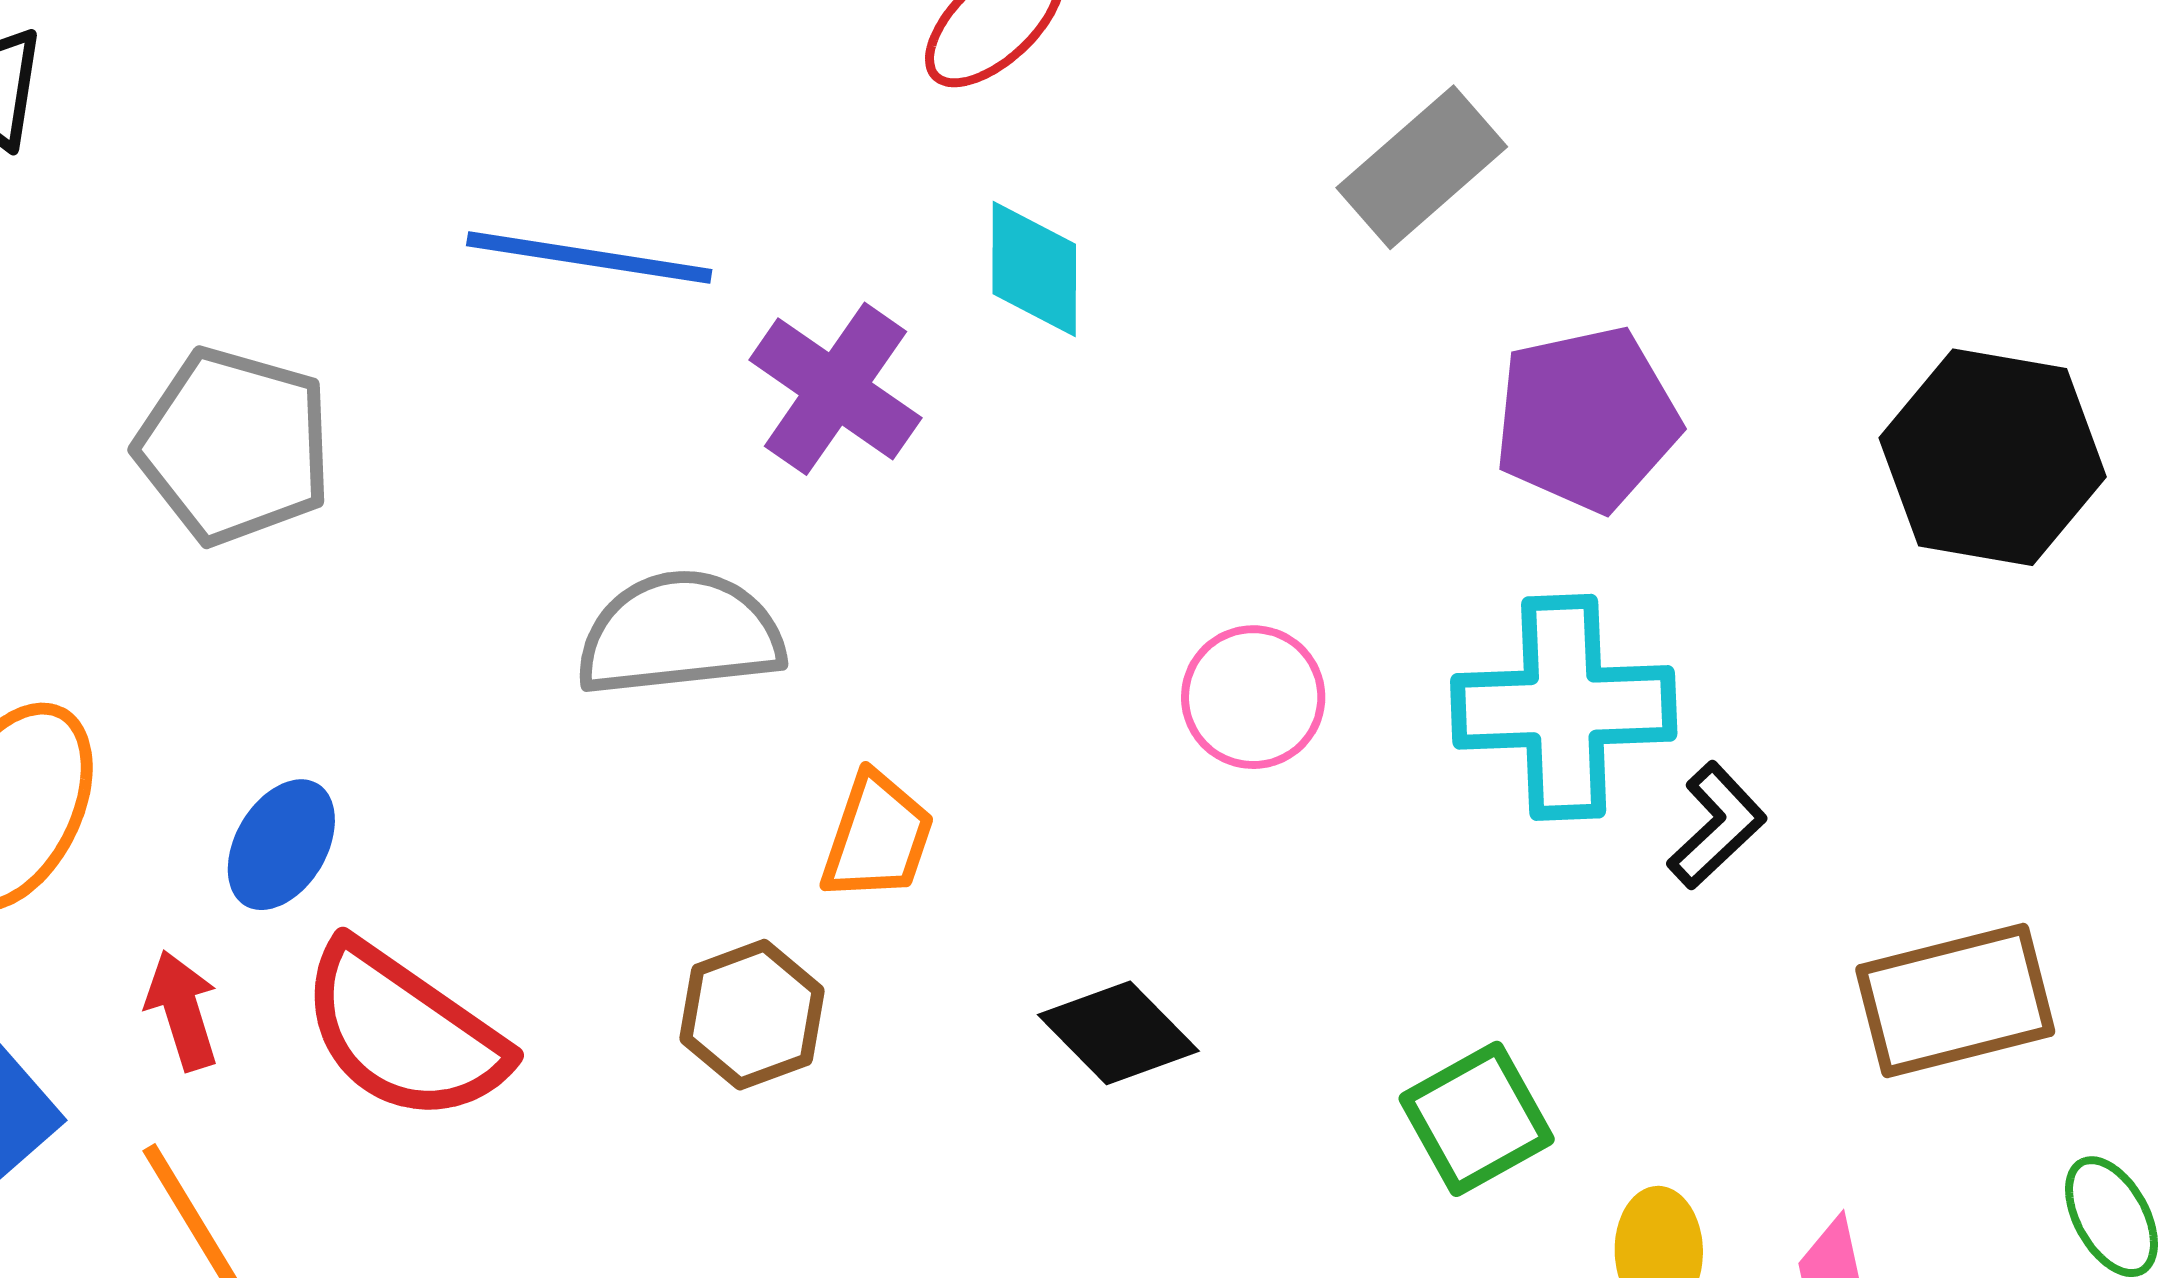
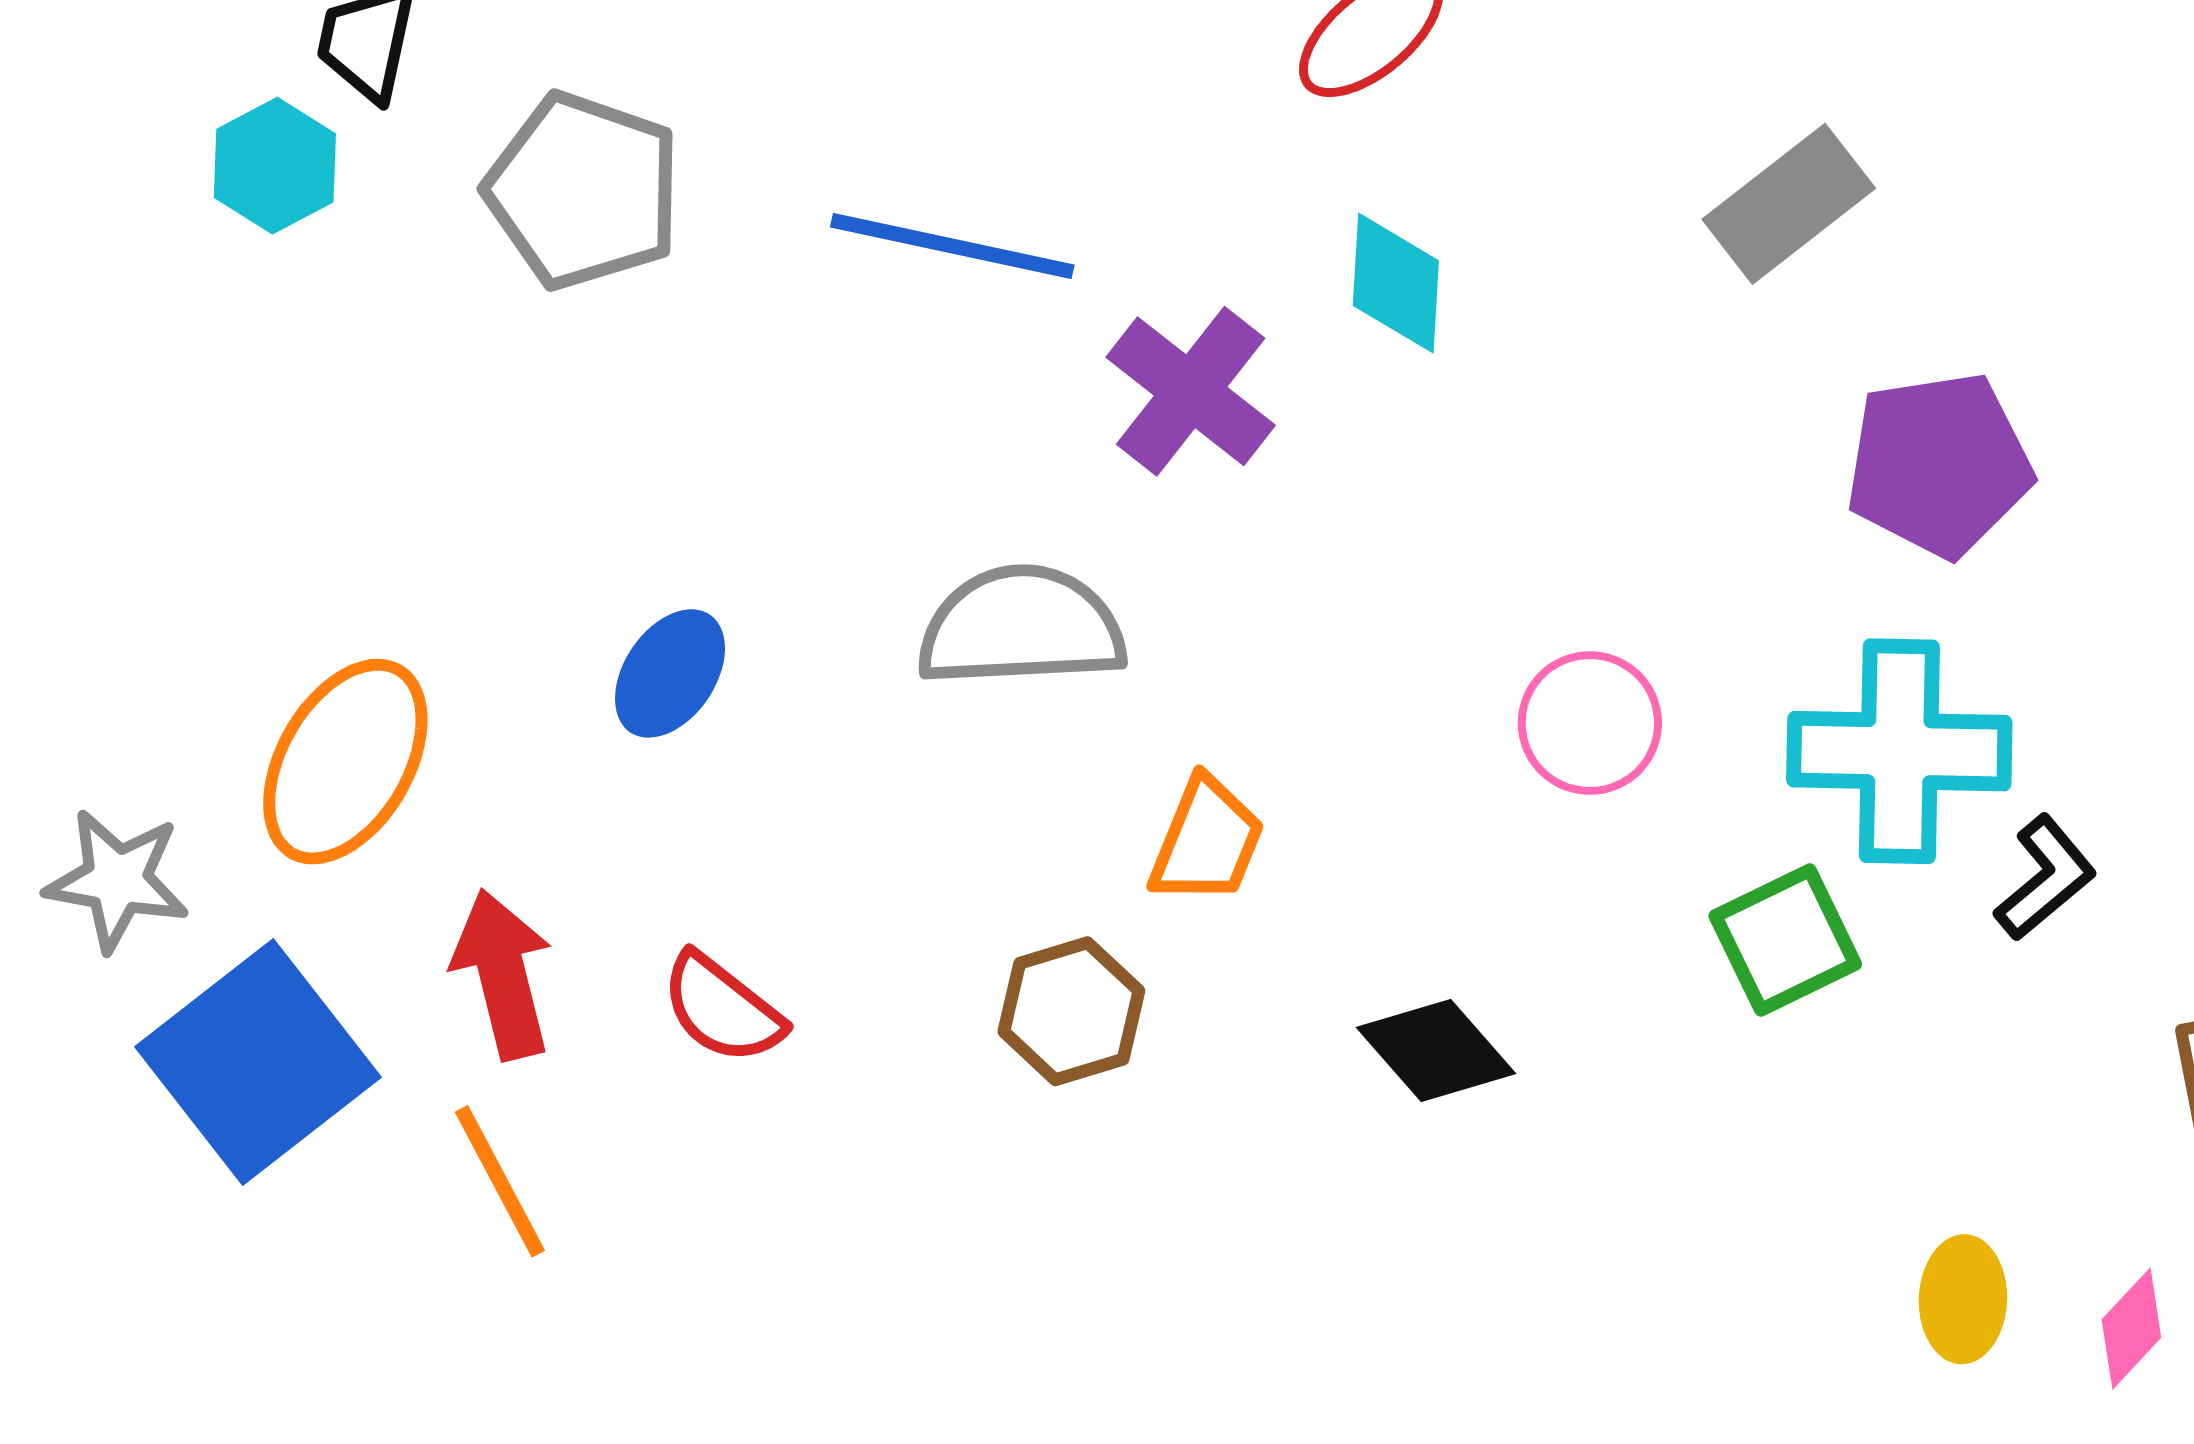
gray pentagon: (234, 446) -> (583, 191), moved
blue ellipse: (281, 845) -> (670, 673), moved
red arrow: (182, 1010) -> (503, 974), size x1.4
red semicircle: (403, 1032) -> (722, 1009), size x0.6
green square: (1477, 1119) -> (1785, 940), moved

